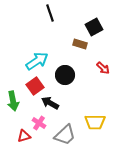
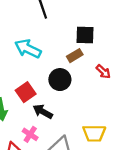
black square: (94, 27) -> (85, 35), moved, turned 30
brown rectangle: (80, 44) -> (75, 56), moved, turned -48
cyan arrow: (37, 61) -> (28, 49), moved, turned -120

